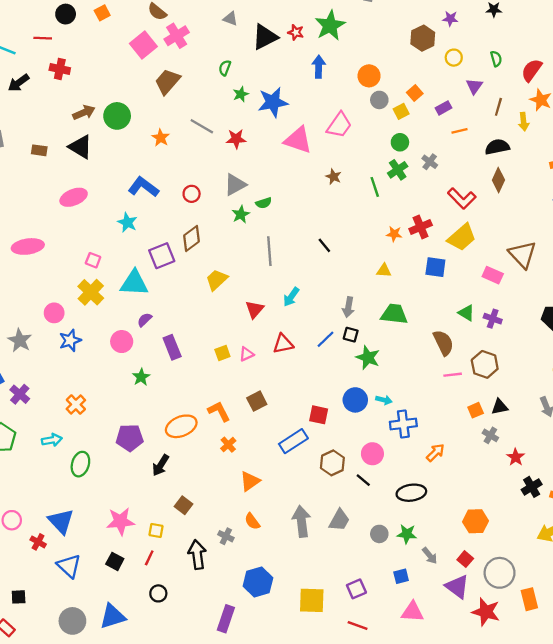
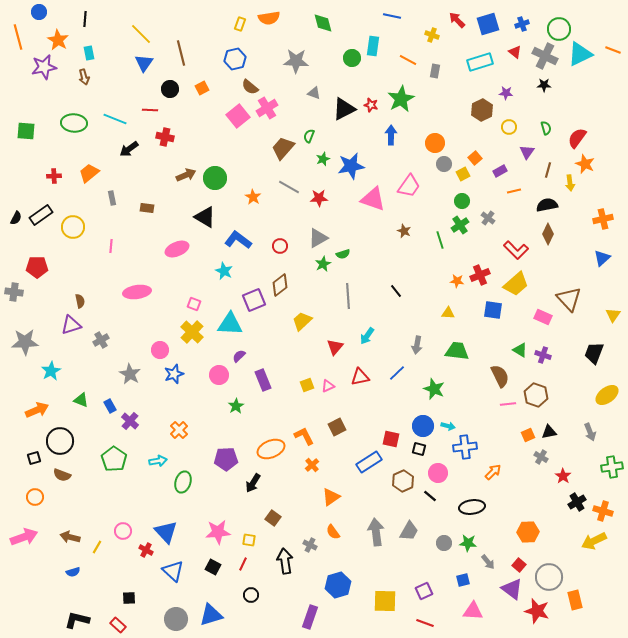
brown trapezoid: (167, 82) -> (283, 148), moved
black triangle: (80, 147) -> (205, 217), moved
black square: (351, 335) -> (419, 449), moved

